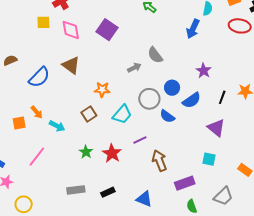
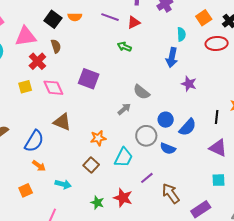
purple star: (204, 71) -> (189, 84), moved
orange arrow: (37, 112) -> (39, 166), moved

